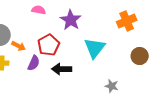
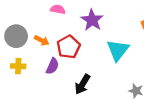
orange arrow: (19, 46) -> (42, 40), moved
black arrow: (62, 69) -> (82, 84), moved, turned -60

